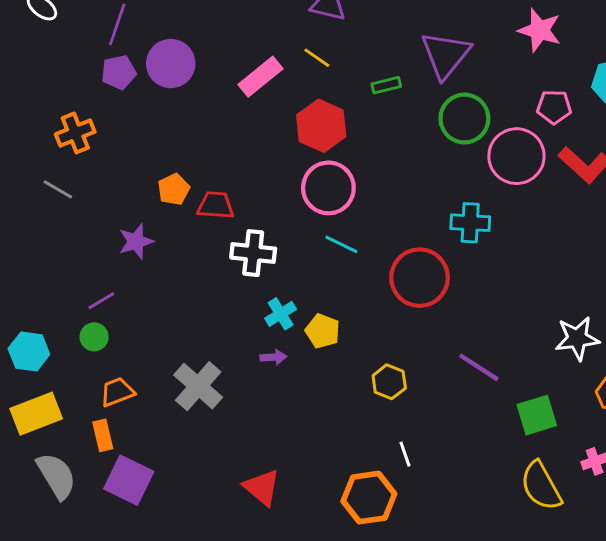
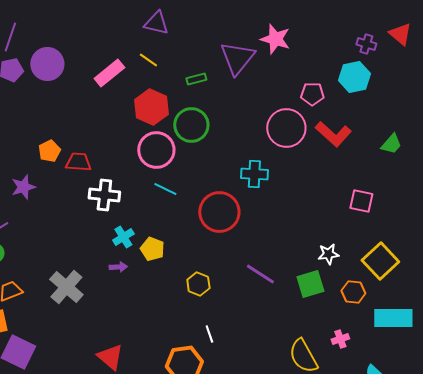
pink star: (540, 30) -> (275, 39), moved
green circle: (464, 118) -> (191, 125), moved
white star: (577, 338) -> (328, 254), size x0.7
green square: (537, 415) -> (310, 284), moved

